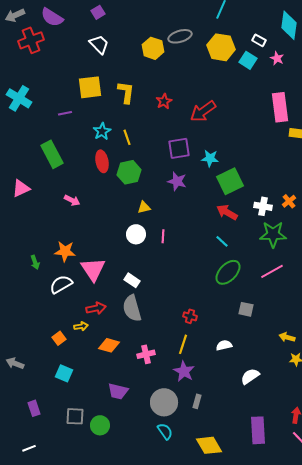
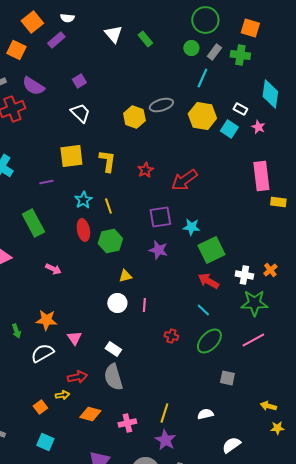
pink triangle: (93, 269) -> (74, 338), size x0.6
red cross: (190, 316) -> (171, 336), moved

